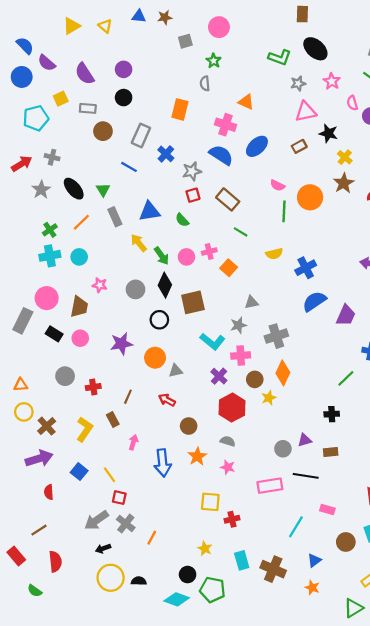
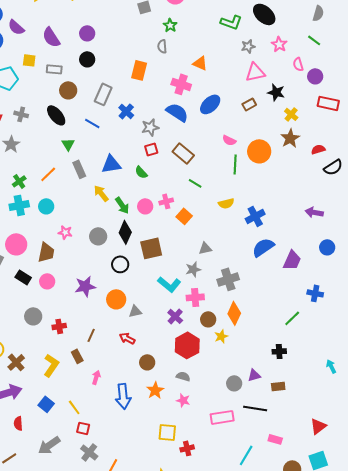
yellow square: (61, 99) -> (29, 60), turned 32
black ellipse: (74, 189) -> (56, 115), moved
gray arrow: (96, 520) -> (49, 445), moved

